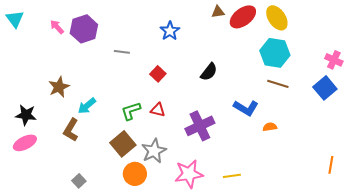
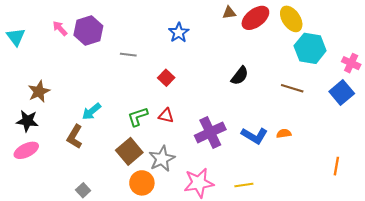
cyan triangle: (15, 19) -> (16, 37), moved
cyan hexagon: (275, 53) -> (310, 48), moved
black semicircle: (209, 72) -> (240, 76), moved
brown star: (59, 87) -> (39, 91), moved
blue L-shape: (246, 108) -> (254, 136), moved
orange line: (331, 165) -> (336, 166), moved

